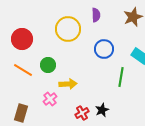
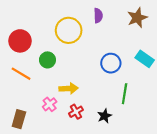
blue circle: (104, 49) -> (111, 63), moved
green circle: (48, 65) -> (47, 60), moved
green line: (121, 77) -> (125, 94), moved
red cross: (82, 113) -> (76, 112), moved

